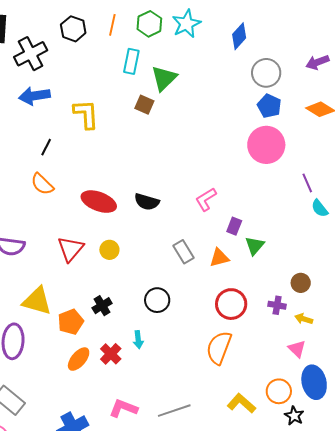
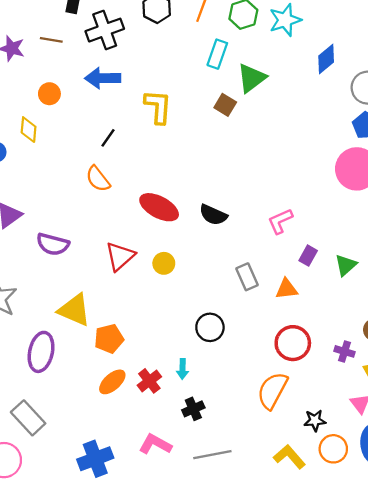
blue diamond: (239, 36) -> (326, 59), moved
green triangle: (255, 246) -> (346, 265), moved
black cross: (102, 306) -> (193, 409), moved
black star: (294, 416) -> (315, 420), moved, turned 30

